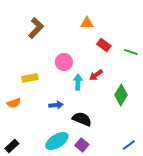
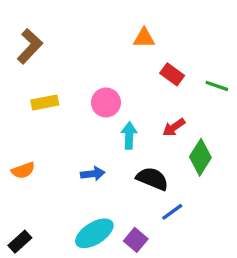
brown L-shape: (36, 28) -> (30, 46), moved
red arrow: (96, 75) -> (174, 127), moved
yellow rectangle: (30, 78) -> (45, 103), moved
black semicircle: (82, 119) -> (152, 179), moved
blue line: (129, 145) -> (172, 212), moved

